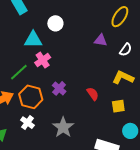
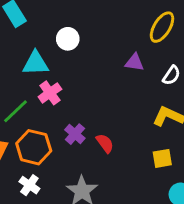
red semicircle: (93, 94) -> (105, 143), moved

